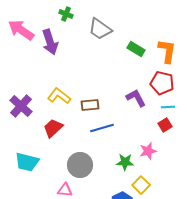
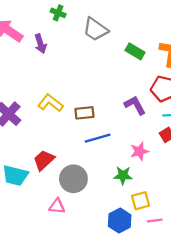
purple arrow: (50, 42) -> (41, 44), size x0.7
red trapezoid: (53, 128) -> (44, 160), moved
pink star: (148, 151) -> (139, 151), moved
yellow square: (141, 185) -> (140, 201), turned 30

